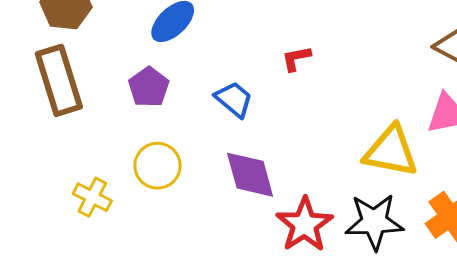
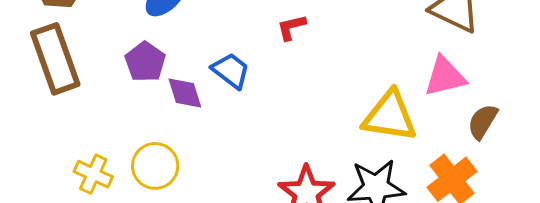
yellow circle: (157, 166) -> (155, 166), moved
purple diamond: (250, 175) -> (185, 93), moved, size x0.7

